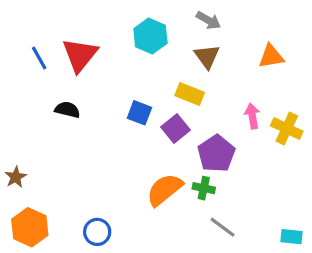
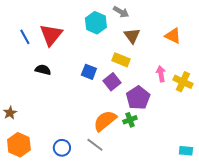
gray arrow: (208, 20) -> (121, 12), moved
orange triangle: (271, 56) -> (173, 36), turned 36
green cross: (204, 188) -> (130, 120), turned -32
gray line: (223, 227) -> (95, 145), moved

